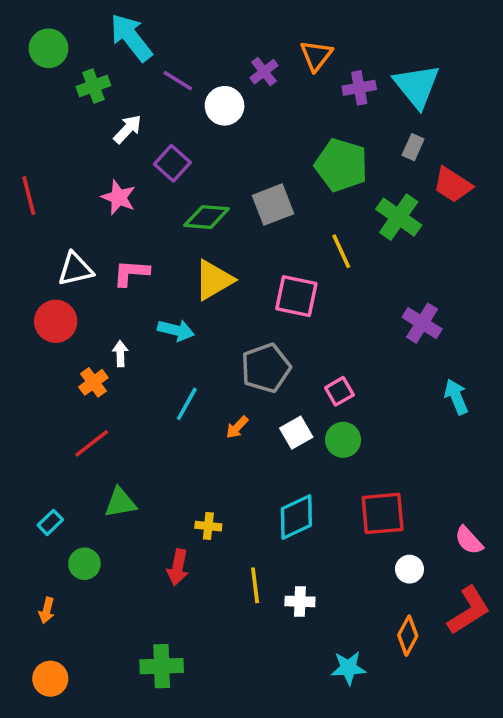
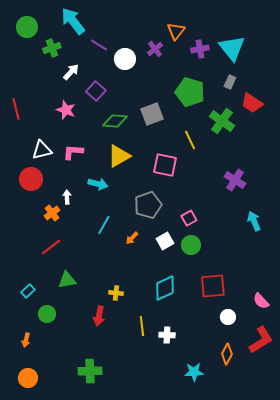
purple cross: (264, 72) -> (155, 49), moved

